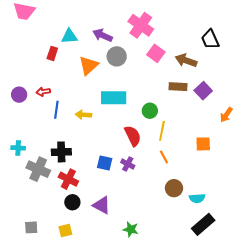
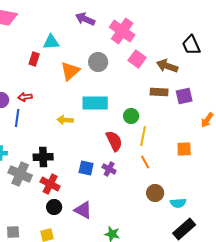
purple arrow: (103, 35) -> (85, 19), moved
purple square: (203, 91) -> (184, 96), turned 30
blue line: (56, 110) -> (17, 118), moved

